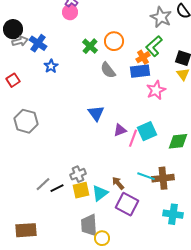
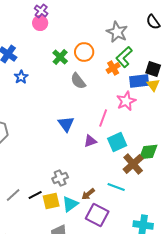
gray star: (161, 17) -> (117, 32), moved
blue rectangle: (140, 71) -> (139, 81), moved
pink line: (133, 138) -> (103, 118), moved
gray cross: (78, 174) -> (60, 178), moved
brown cross: (163, 178) -> (133, 164), moved, turned -35
brown arrow: (118, 183) -> (88, 194), turned -88
black line: (57, 188) -> (35, 195), moved

